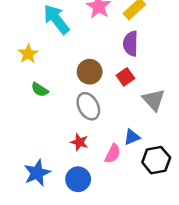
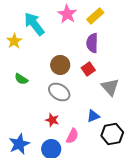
yellow star: (28, 54) -> (14, 41), moved
gray ellipse: (88, 106) -> (59, 92), turned -30
pink semicircle: (113, 154) -> (72, 136), moved

